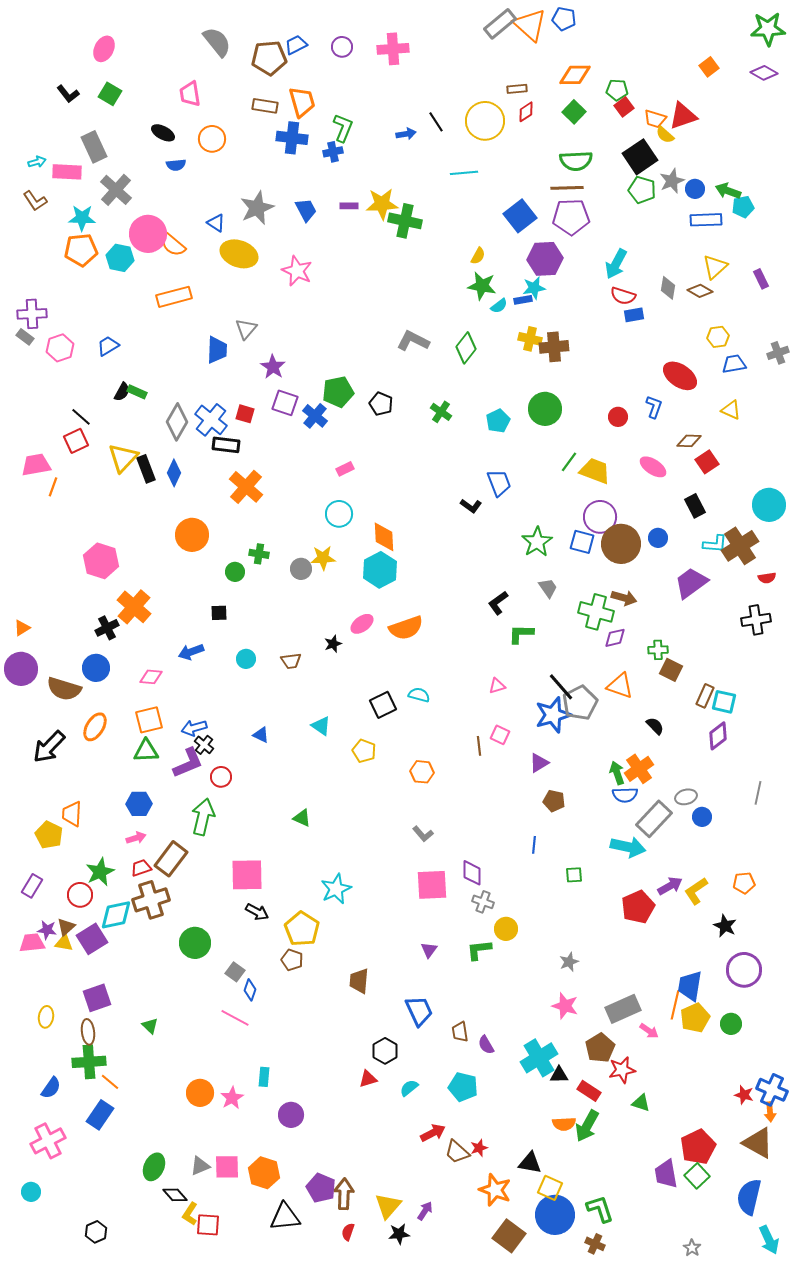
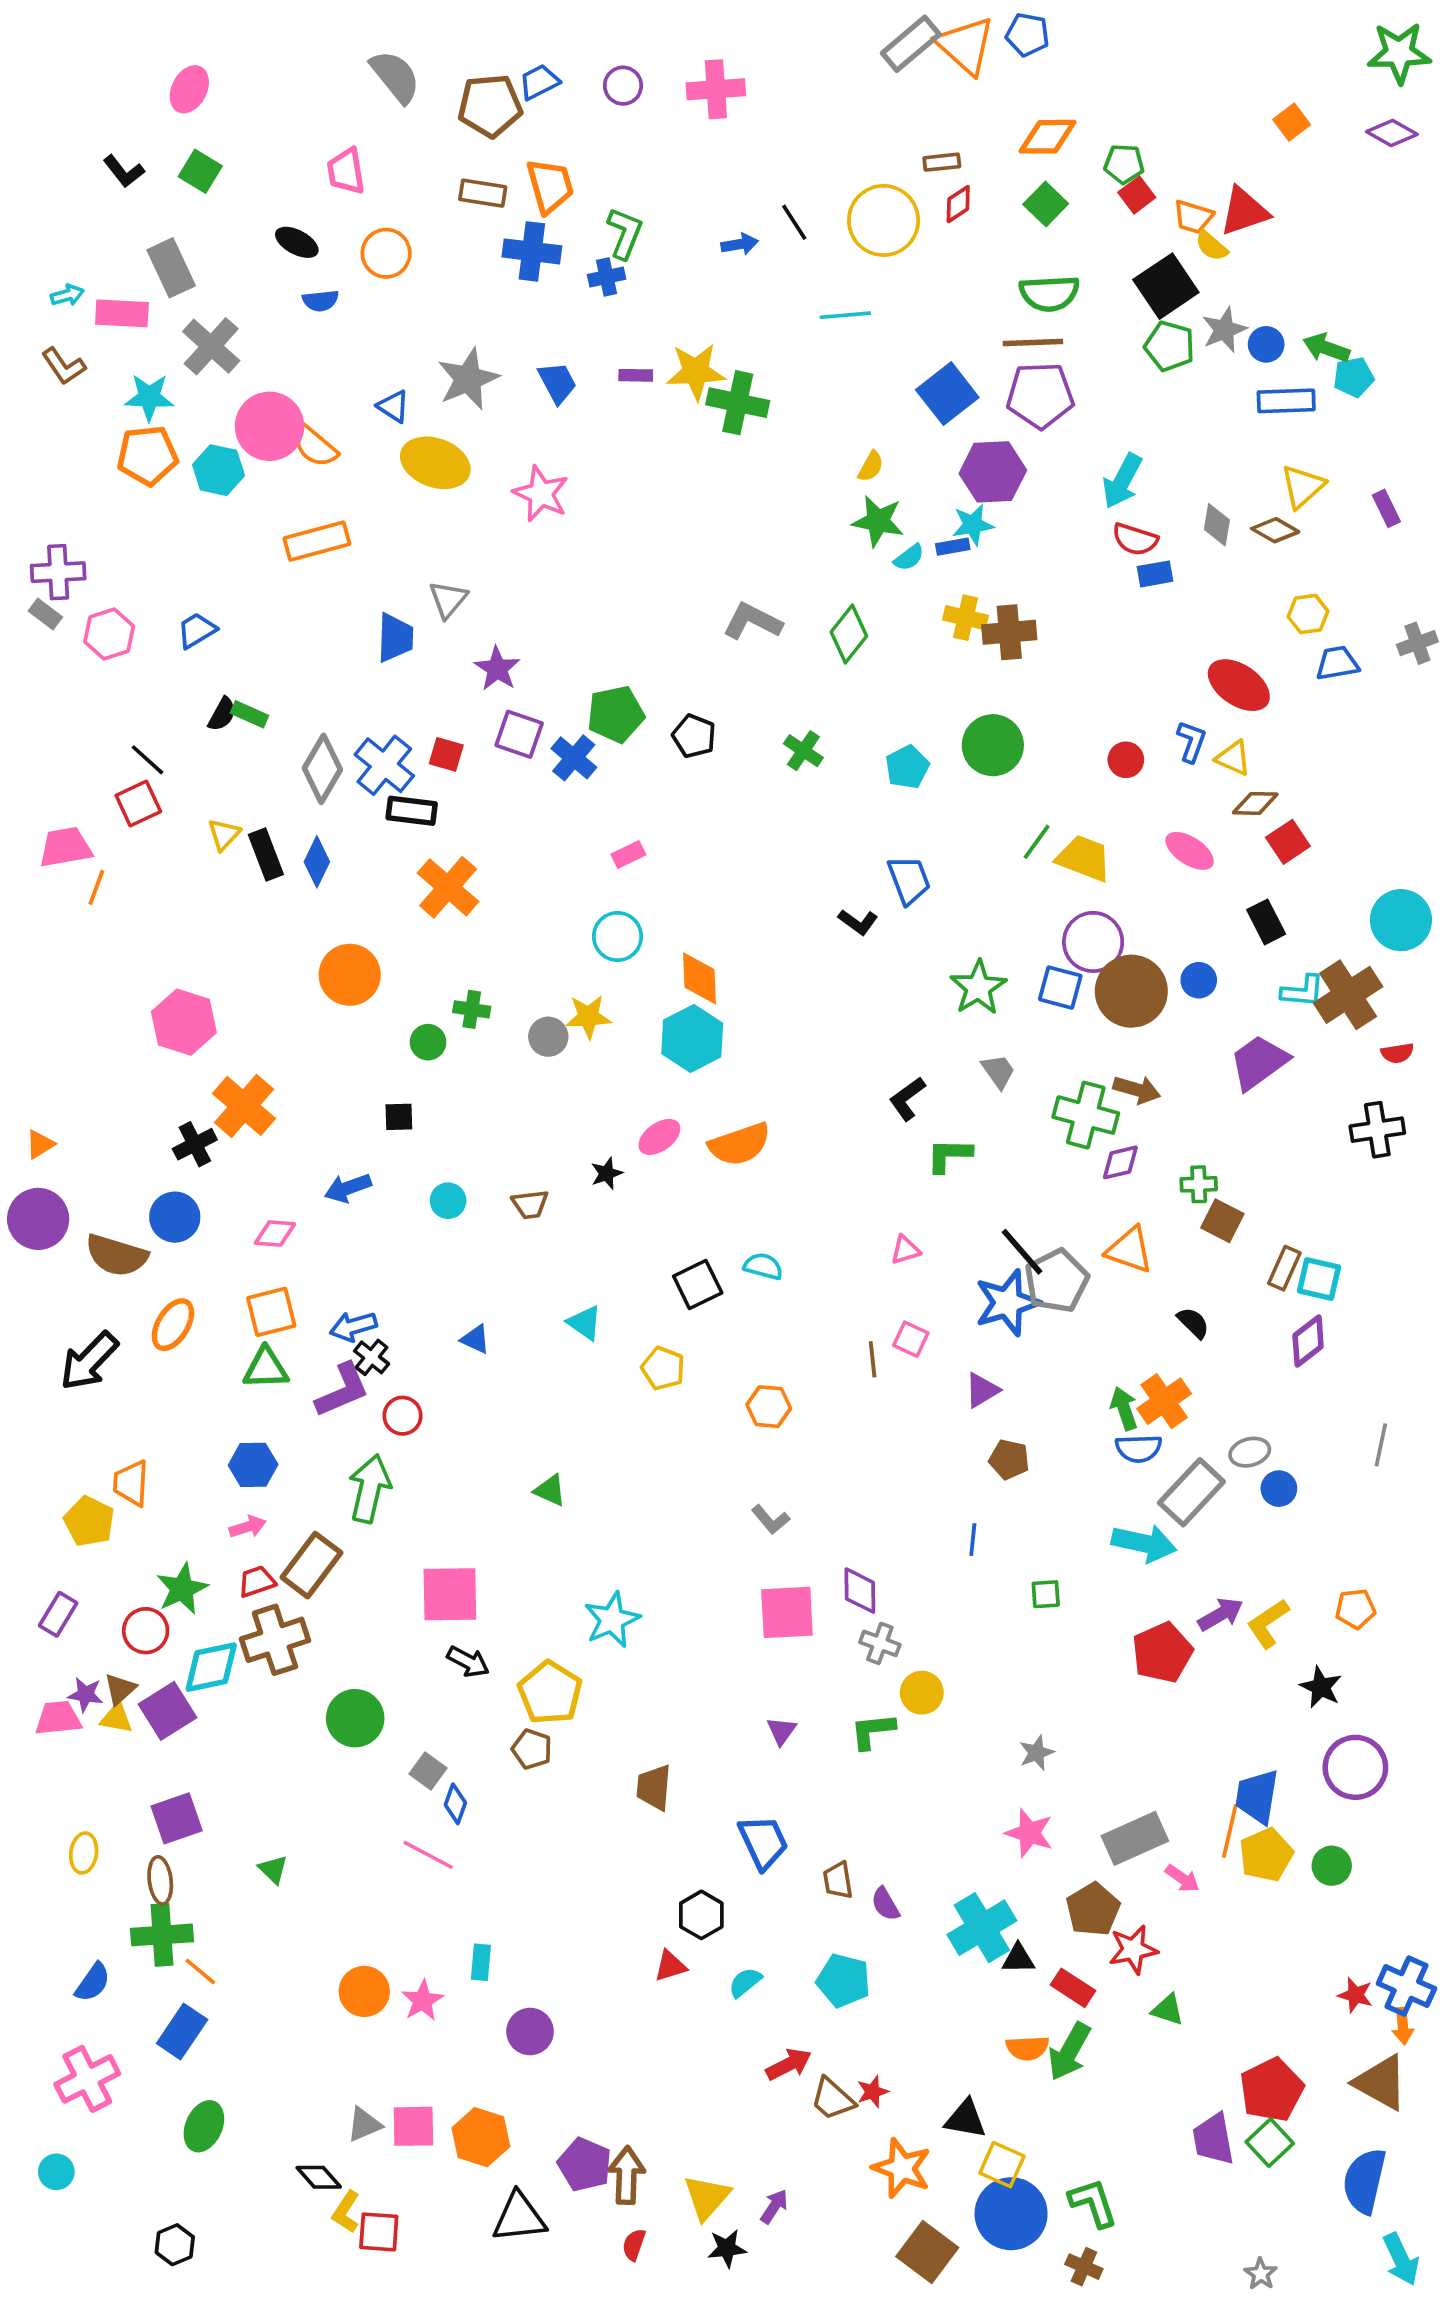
yellow triangle: (731, 410) -> (1233, 758), moved
yellow triangle: (123, 458) -> (224, 834), size x0.6
green ellipse: (154, 1167) -> (204, 2126), moved

